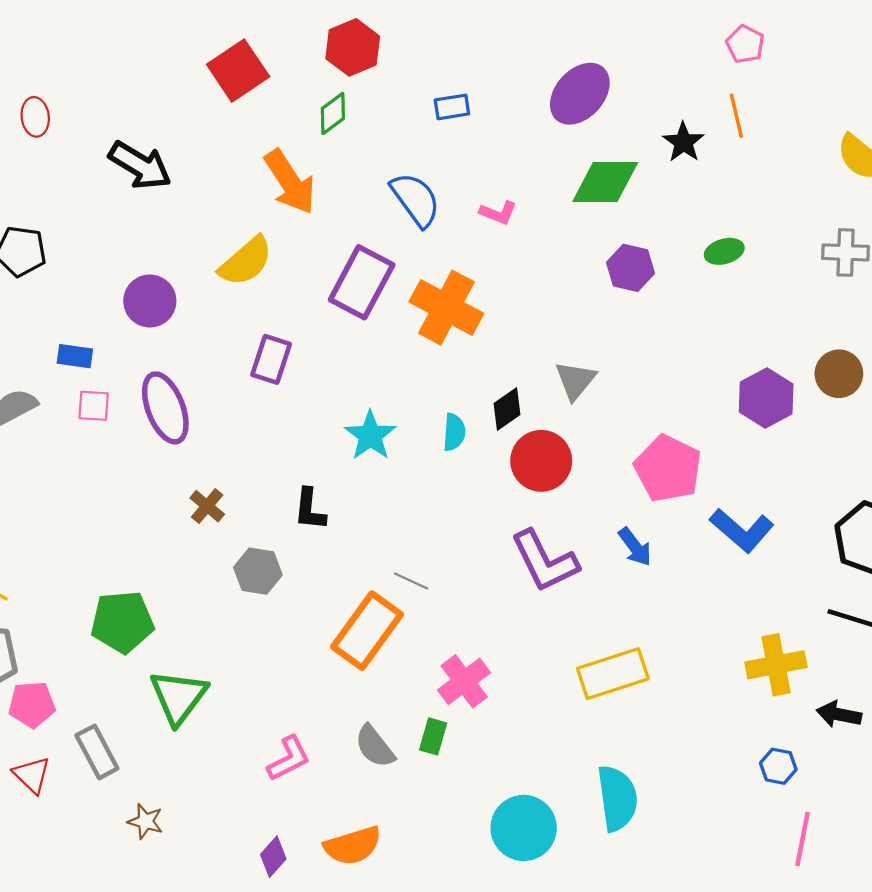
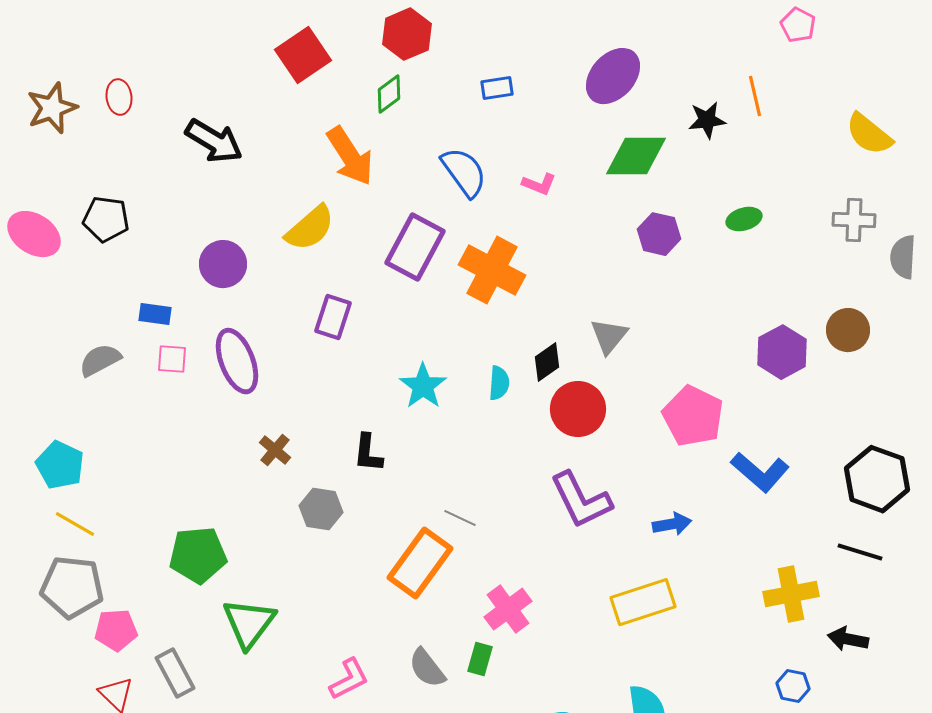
pink pentagon: (745, 44) -> (798, 25), moved
black star: (683, 142) -> (707, 120), turned 30
blue arrow: (635, 547) -> (672, 524), moved, turned -63

